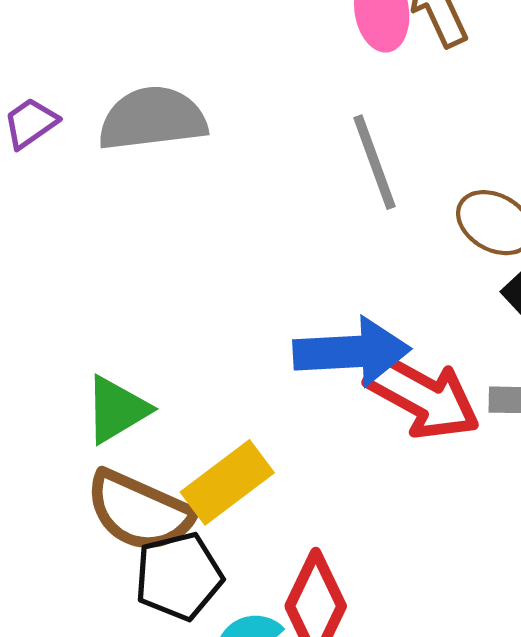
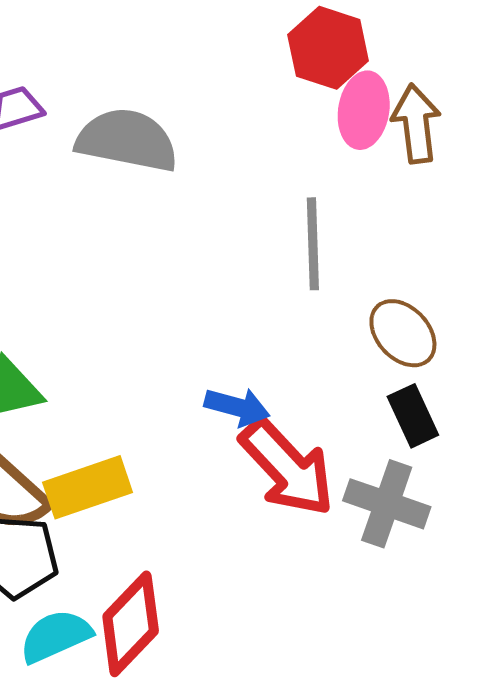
blue arrow: (352, 352) -> (237, 407), size x0.6

